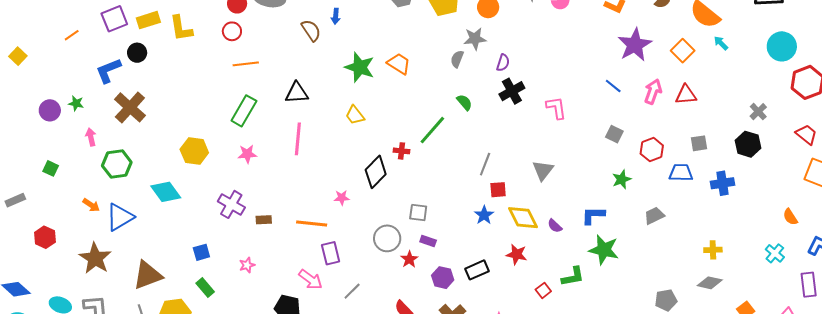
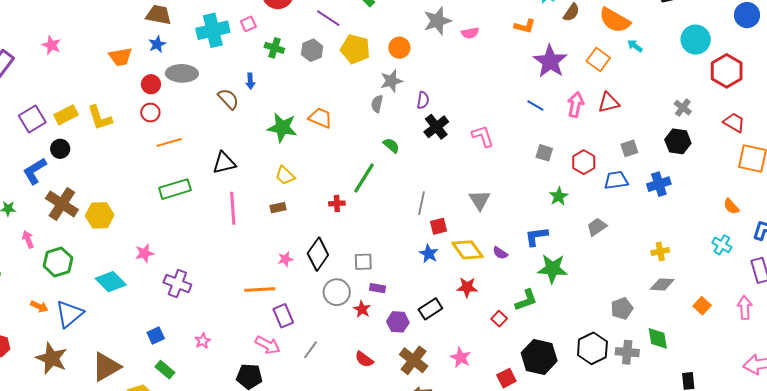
green rectangle: (244, 111) -> (175, 189), turned 52
yellow hexagon: (194, 151) -> (100, 215), moved
pink star: (247, 154) -> (145, 253), moved
black diamond: (376, 172) -> (318, 254), moved
brown rectangle: (264, 220) -> (278, 208), moved

